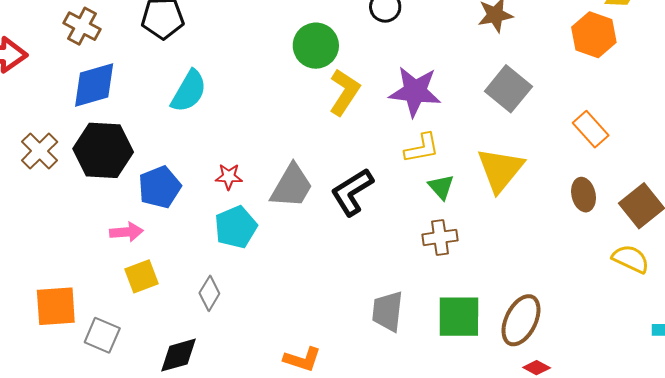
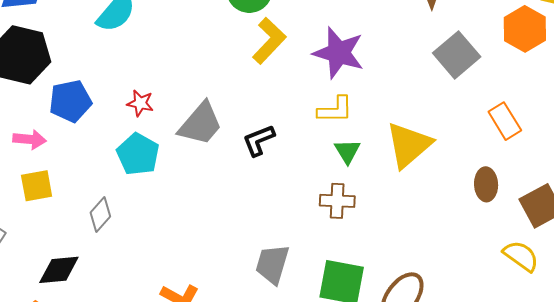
gray square: (508, 89) -> (457, 55), moved
black L-shape: (352, 192) -> (259, 140), size x0.7
cyan pentagon: (236, 227) -> (138, 154), turned -30

